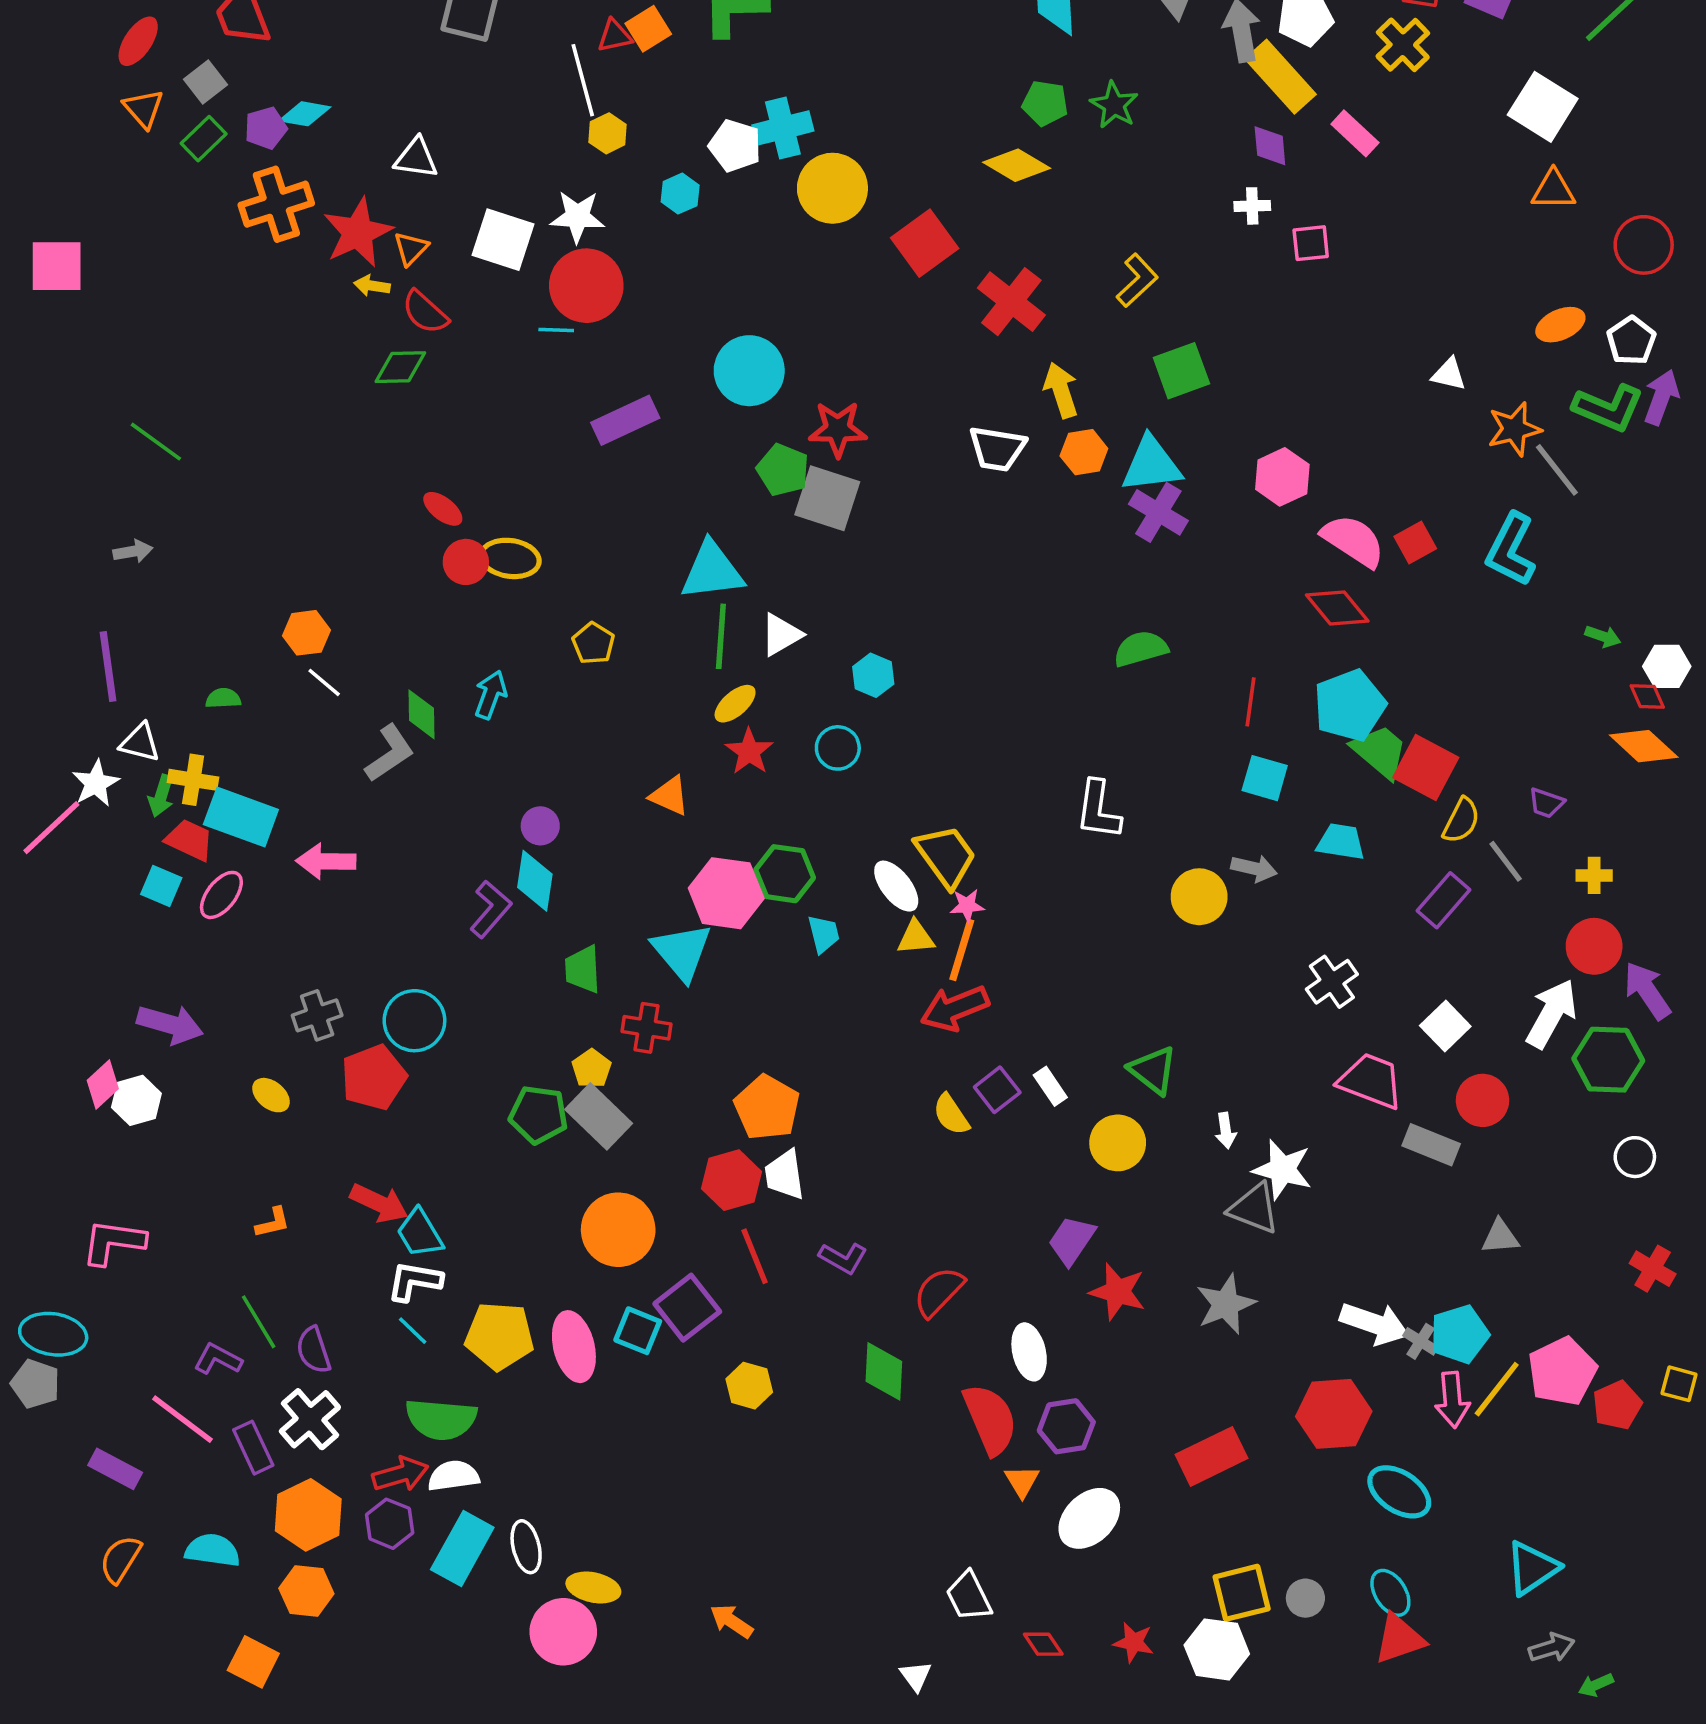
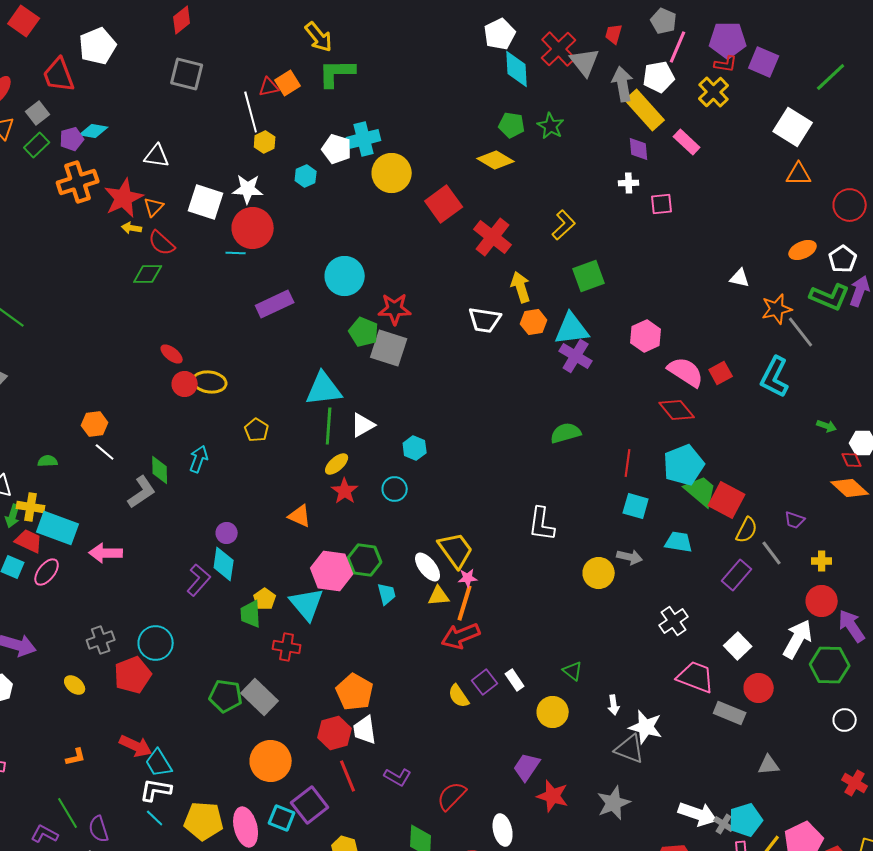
yellow pentagon: (592, 1069) -> (265, 599), moved
green triangle: (1153, 1070) -> (573, 671), size x0.7

